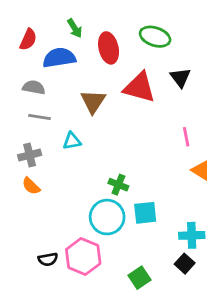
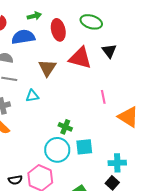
green arrow: (75, 28) -> (34, 16), turned -72
pink line: (186, 137) -> (103, 97), moved

